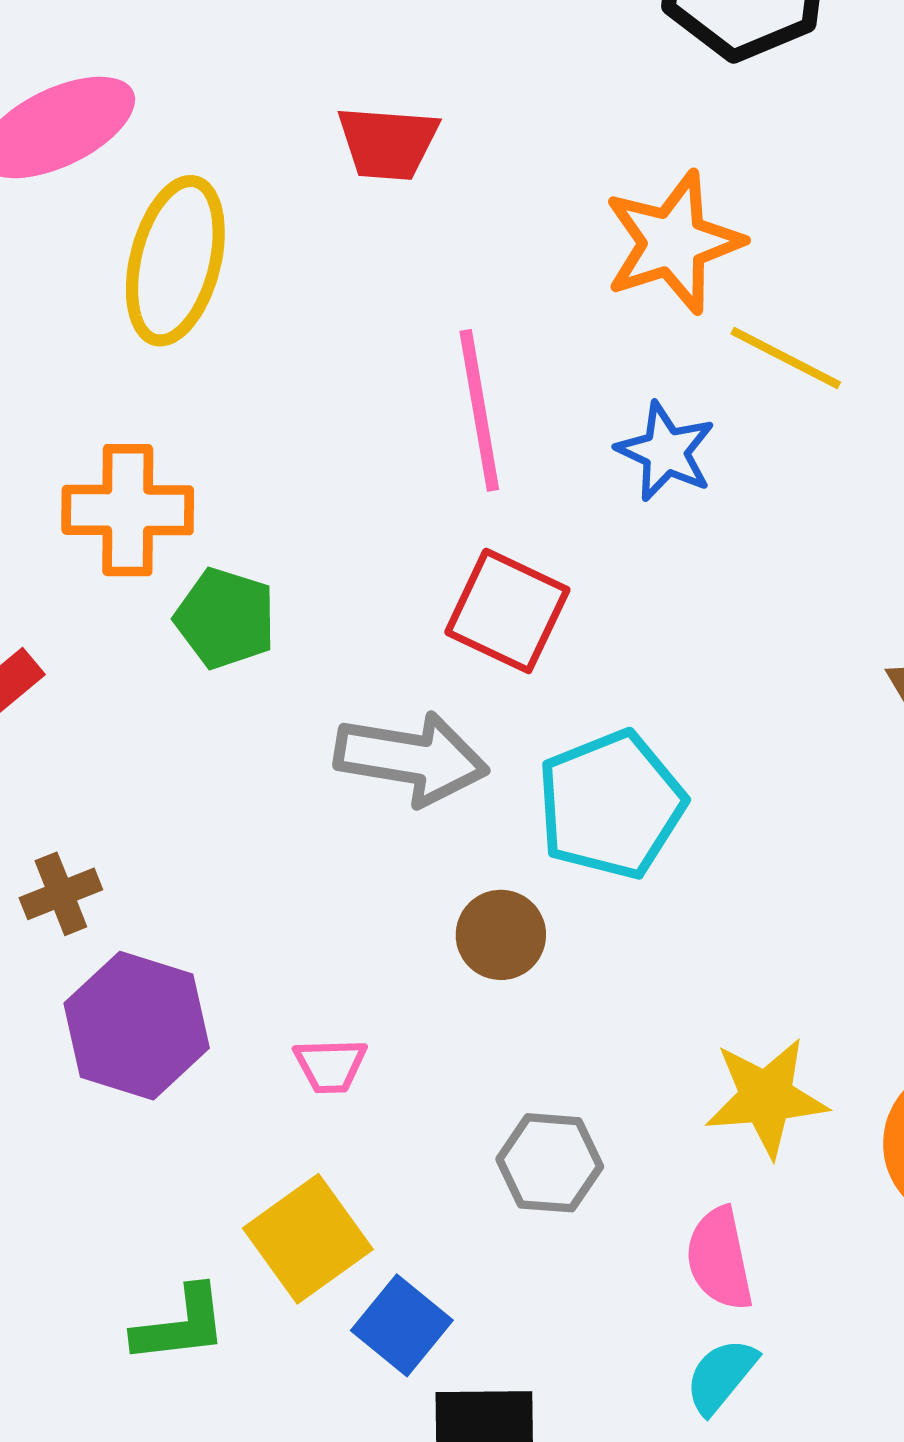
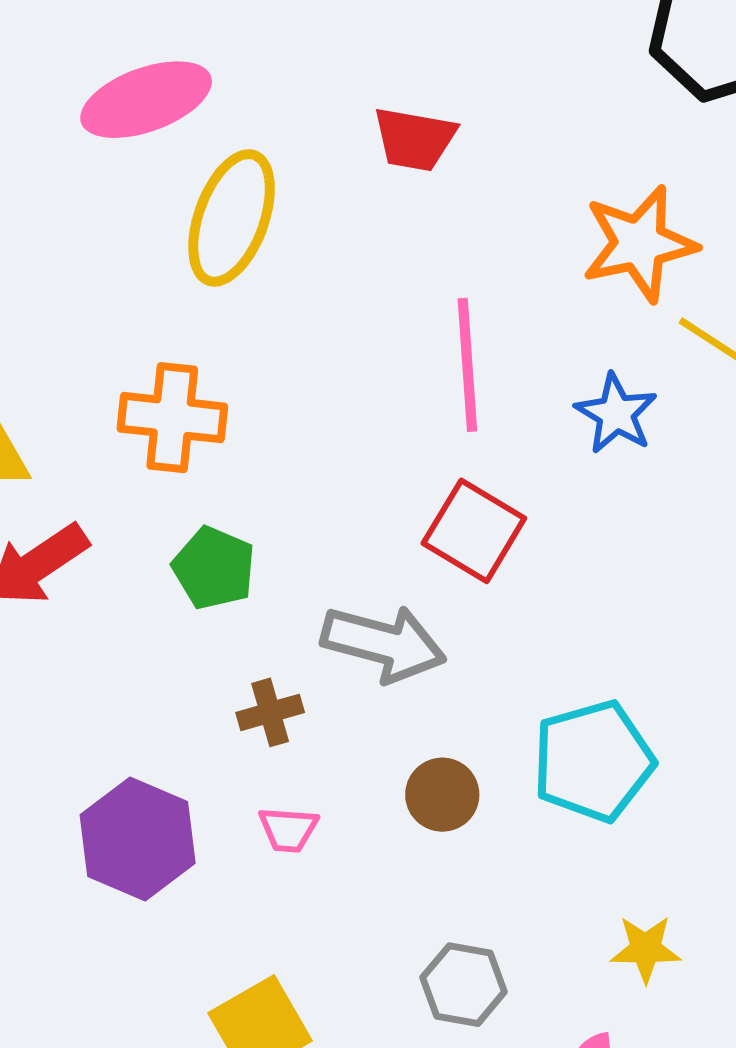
green pentagon: (225, 618) -> (214, 568), moved
cyan pentagon: (611, 805) -> (593, 761), moved
brown cross: (61, 894) -> (270, 712), moved
pink trapezoid: (330, 1065) -> (288, 829), moved
yellow star: (766, 1097) -> (646, 949), size x0.7

